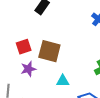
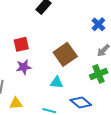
brown square: (49, 51) -> (65, 54), moved, turned 35

